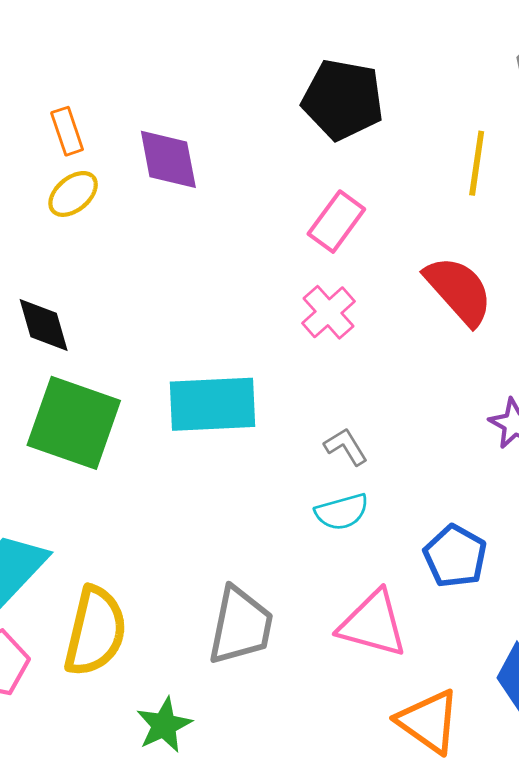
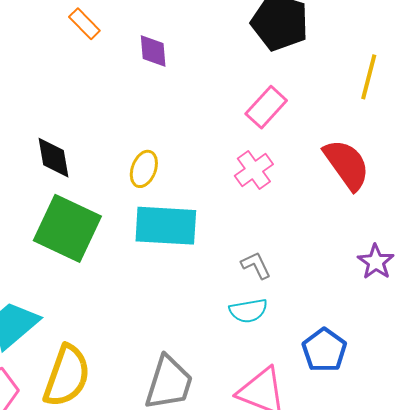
orange rectangle: (67, 131) -> (84, 24), turned -32
purple diamond: (168, 159) -> (153, 51), size x0.7
yellow ellipse: (73, 194) -> (144, 169), moved, turned -36

